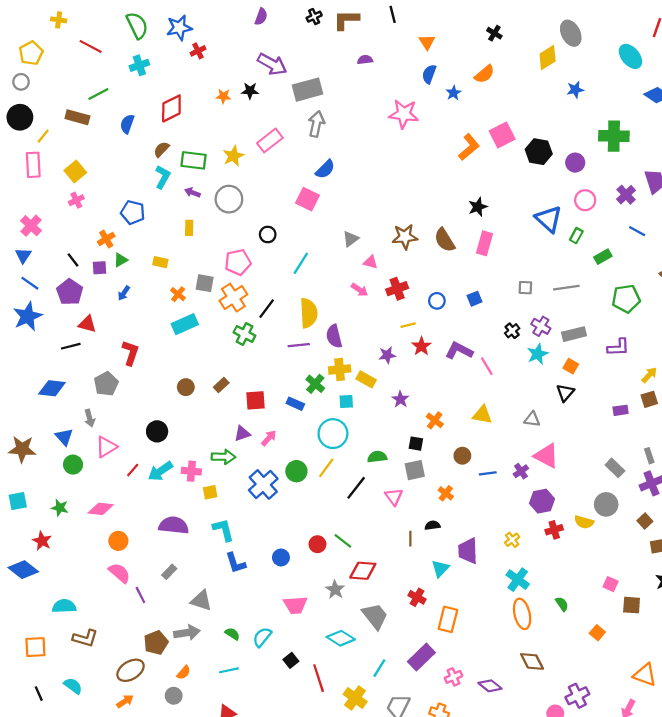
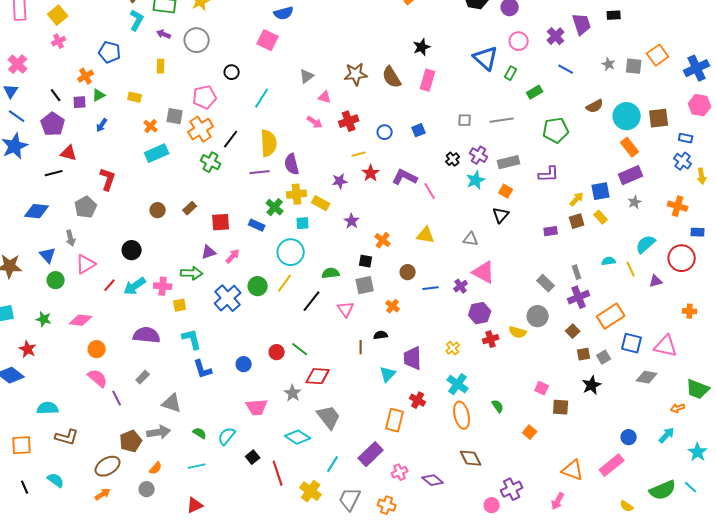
blue semicircle: (325, 169) -> (284, 13), turned 30
red cross: (417, 597) -> (418, 400), moved

